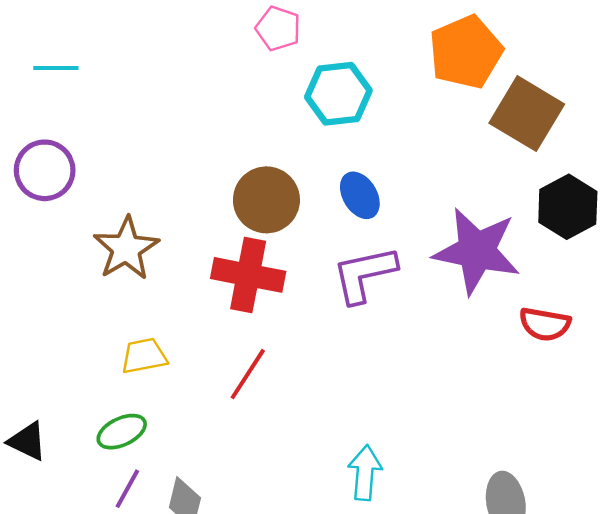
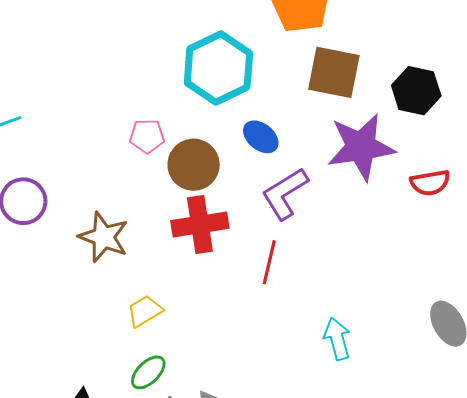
pink pentagon: (278, 28) -> (147, 136), moved
cyan hexagon: (338, 94) -> (218, 68), size x1.4
brown square: (527, 114) -> (334, 72), moved
red line: (248, 374) -> (269, 262), moved

